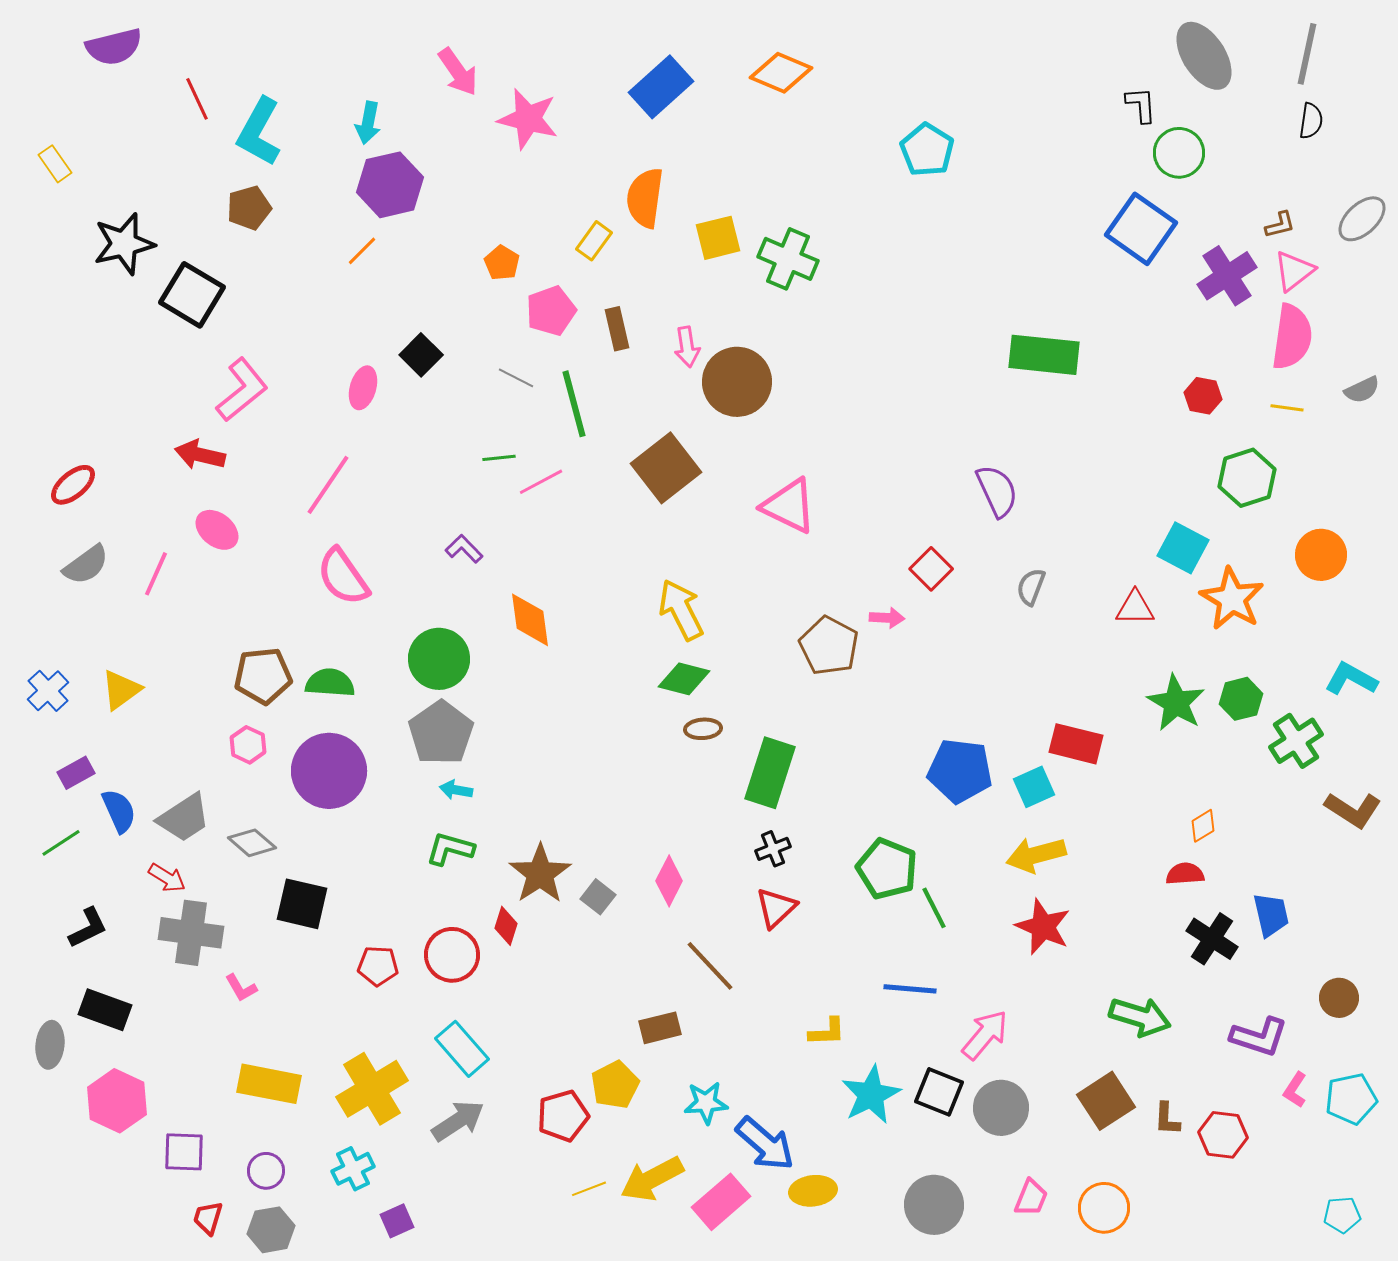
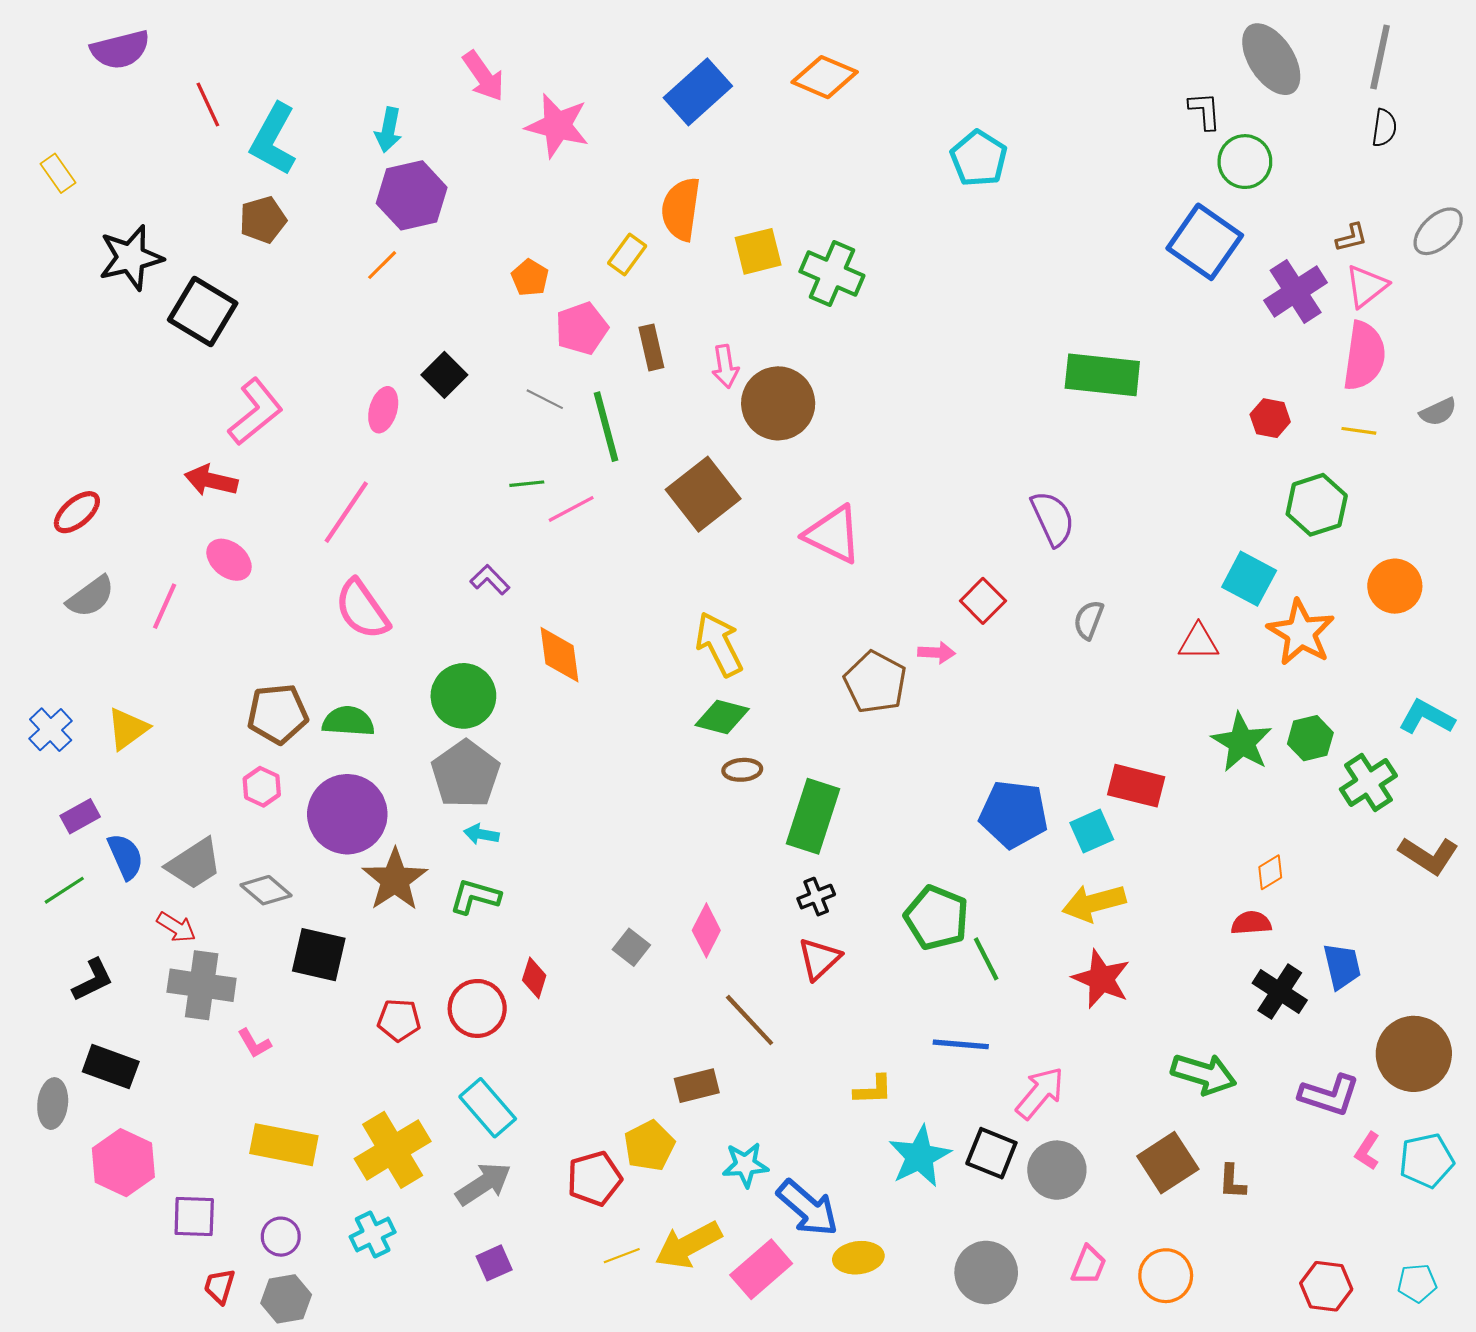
brown star: (540, 874) -> (395, 880), moved
brown circle: (1339, 998) -> (1414, 1054), size x1.8
red hexagon: (1223, 1135) -> (1326, 1286), moved
purple square: (397, 1221) -> (494, 1263), moved

